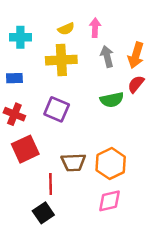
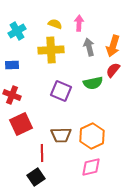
yellow semicircle: (66, 29) -> (55, 24), turned -136
cyan cross: (20, 37) -> (17, 31), turned -30
purple square: (57, 109) -> (61, 91), moved

